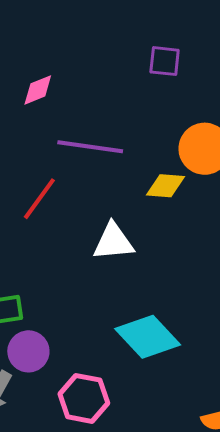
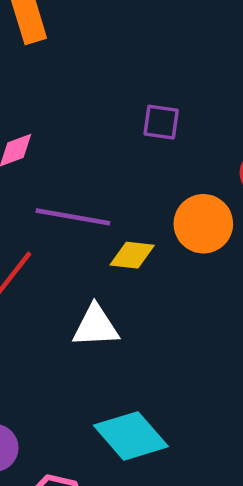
yellow diamond: (165, 186) -> (132, 255), moved

